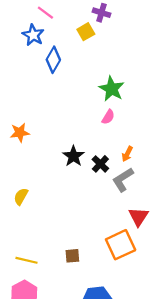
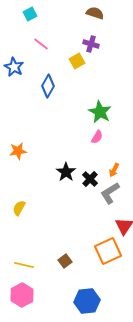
blue star: (33, 35) -> (14, 67), moved
brown square: (72, 256) -> (65, 261), turned -32

